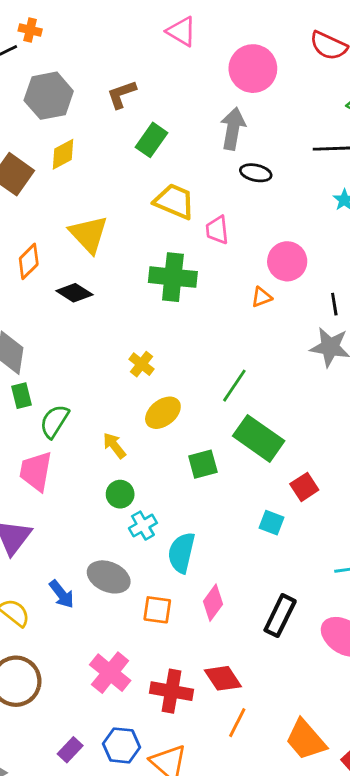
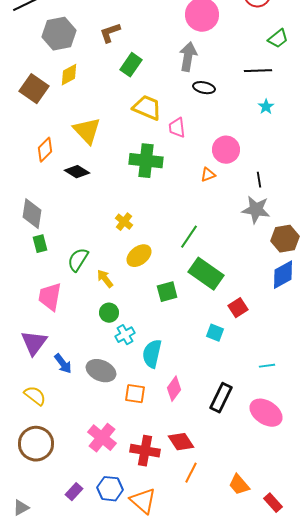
green semicircle: (54, 421) -> (78, 260), moved
blue arrow: (62, 594) -> (63, 364), moved
orange trapezoid: (306, 740) -> (239, 485), size x0.7

